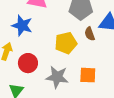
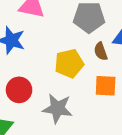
orange square: (88, 75) -> (106, 86), moved

